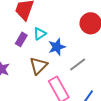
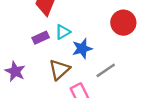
purple rectangle: (21, 39) -> (41, 38), turned 32

